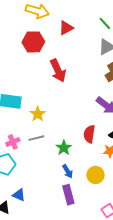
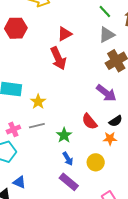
red triangle: (66, 28) -> (65, 34), moved
red hexagon: (33, 42) -> (16, 28), moved
red semicircle: (89, 134) -> (89, 122), turned -48
purple rectangle: (68, 195) -> (69, 182), turned -36

